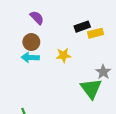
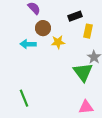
yellow rectangle: (95, 33) -> (88, 31), moved, turned -64
brown circle: (31, 42) -> (43, 28), moved

